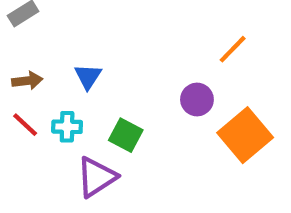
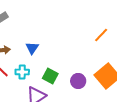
purple circle: (197, 100) -> (78, 81), moved

